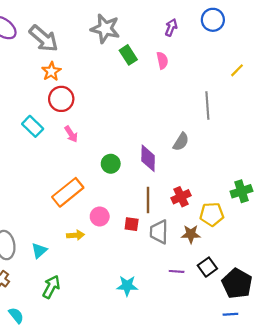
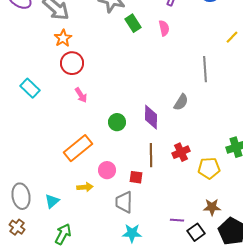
cyan rectangle: (33, 126) -> (30, 88), moved
gray trapezoid: (159, 232) -> (124, 202), moved
brown star: (191, 234) -> (212, 207), moved
black square: (207, 267) -> (196, 232), moved

